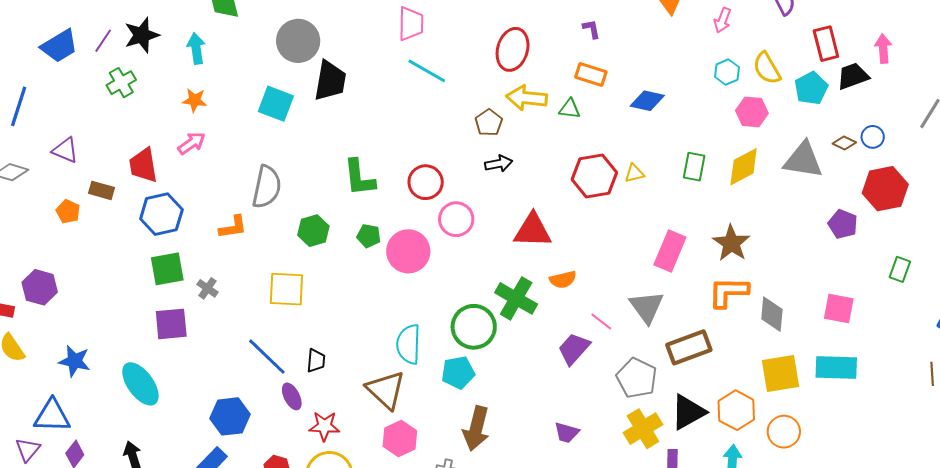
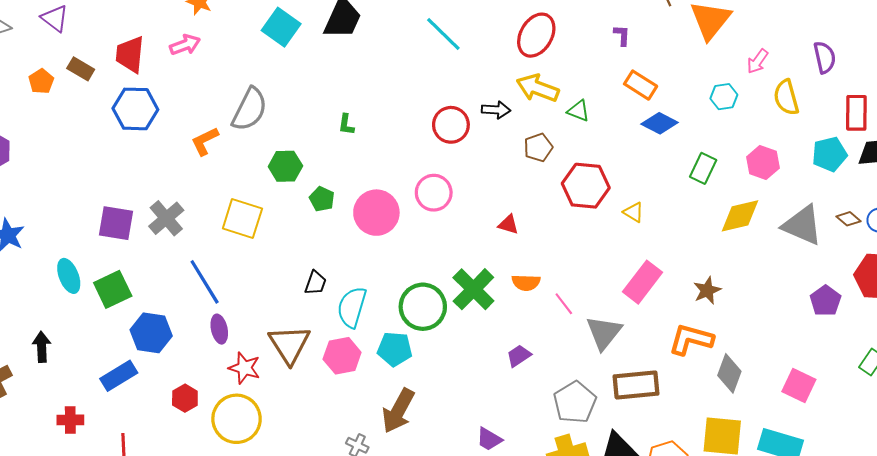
yellow semicircle: (767, 68) -> (786, 97), moved
cyan hexagon: (727, 72) -> (724, 97), moved
orange rectangle: (591, 74) -> (641, 85), moved
brown pentagon: (489, 123) -> (538, 147), moved
black arrow: (499, 164) -> (496, 110), moved
green rectangle: (694, 167) -> (703, 168), moved
yellow triangle: (634, 173) -> (634, 212), moved, turned 30
green L-shape: (359, 178) -> (346, 125), size x0.5
red circle: (426, 182) -> (451, 125), moved
orange L-shape: (233, 227) -> (205, 141), turned 148
red triangle: (533, 230) -> (508, 224), size x0.5
green pentagon: (369, 236) -> (322, 199), moved
brown star: (731, 243) -> (707, 290), size x0.7
green square: (167, 269) -> (113, 289), moved, turned -30
gray cross: (207, 288) -> (166, 218), moved, size x1.6
pink line: (601, 322) -> (564, 304), moved
purple trapezoid: (574, 349) -> (519, 356), size x0.7
black trapezoid: (316, 361) -> (315, 283), moved
cyan ellipse: (140, 384) -> (69, 276), size x0.7
brown triangle: (386, 390) -> (289, 344), moved
pink hexagon: (400, 438) -> (342, 356), moved

